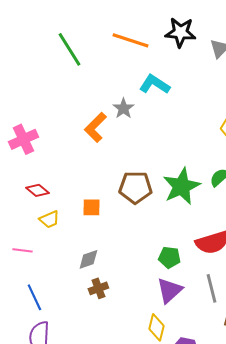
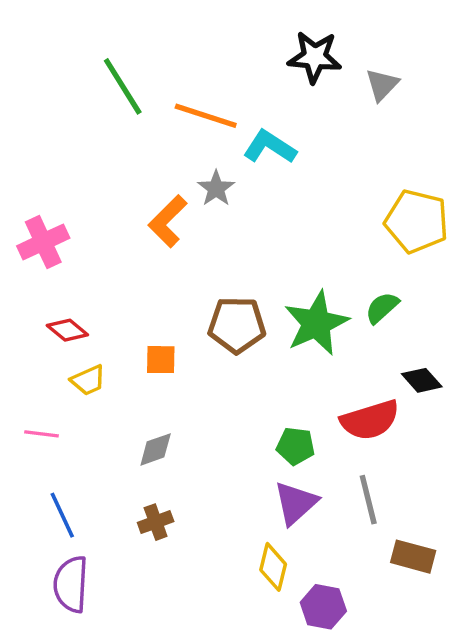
orange line: (130, 40) -> (206, 116), moved
brown cross: (98, 288) -> (156, 522), moved

